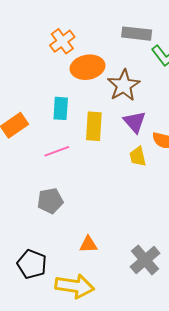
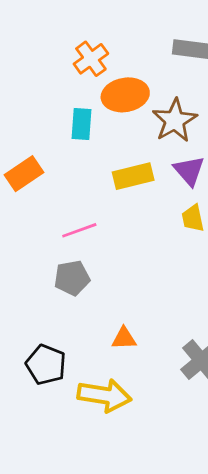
cyan rectangle: (61, 108) -> (81, 124), moved
yellow rectangle: (94, 126) -> (133, 176), turned 72
pink line: (57, 151) -> (79, 230), moved

